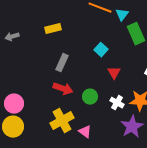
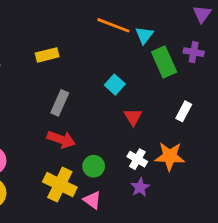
green circle: (90, 97) -> (94, 166), moved
yellow cross: (62, 121) -> (60, 185), turned -35
purple star: (132, 127) -> (140, 187), moved, size x0.6

